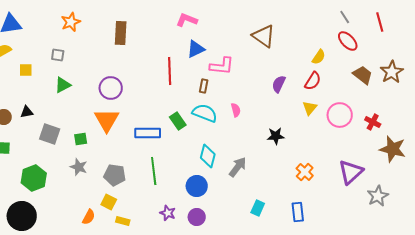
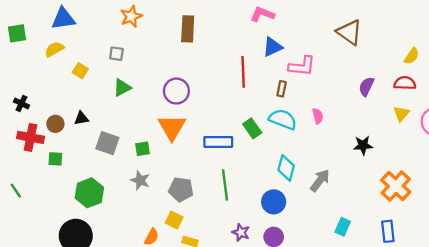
yellow square: (26, 70) -> (80, 71), turned 32
red semicircle: (313, 81) -> (405, 83), turned -120
orange cross: (305, 172) -> (396, 186), size x1.5

